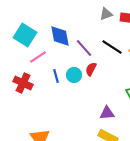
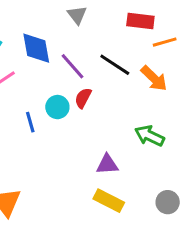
gray triangle: (106, 14) -> (77, 15), moved, turned -48
blue line: (56, 76) -> (30, 122), moved

